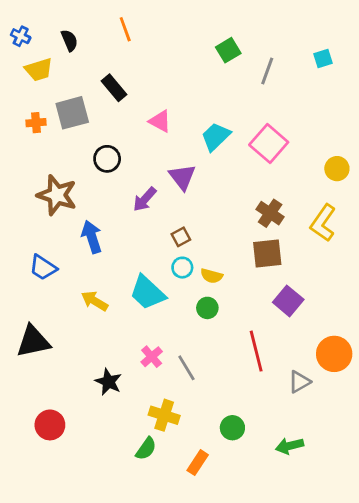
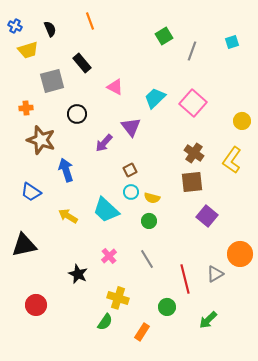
orange cross: (36, 123) -> (26, 108), moved
red line: (256, 351) -> (185, 279), moved
gray line: (186, 368) -> (147, 259), moved
green arrow: (290, 446) -> (208, 320), turned -30

